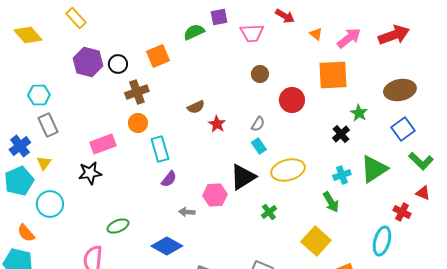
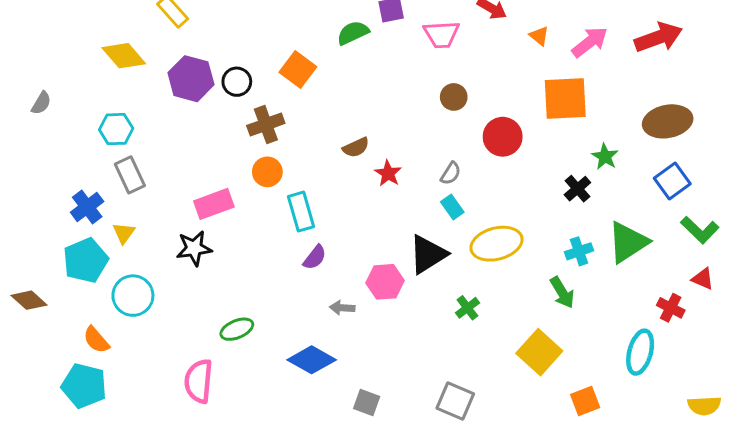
yellow diamond: (28, 35) -> (124, 56), moved
orange square: (158, 56) -> (298, 69), turned -30

